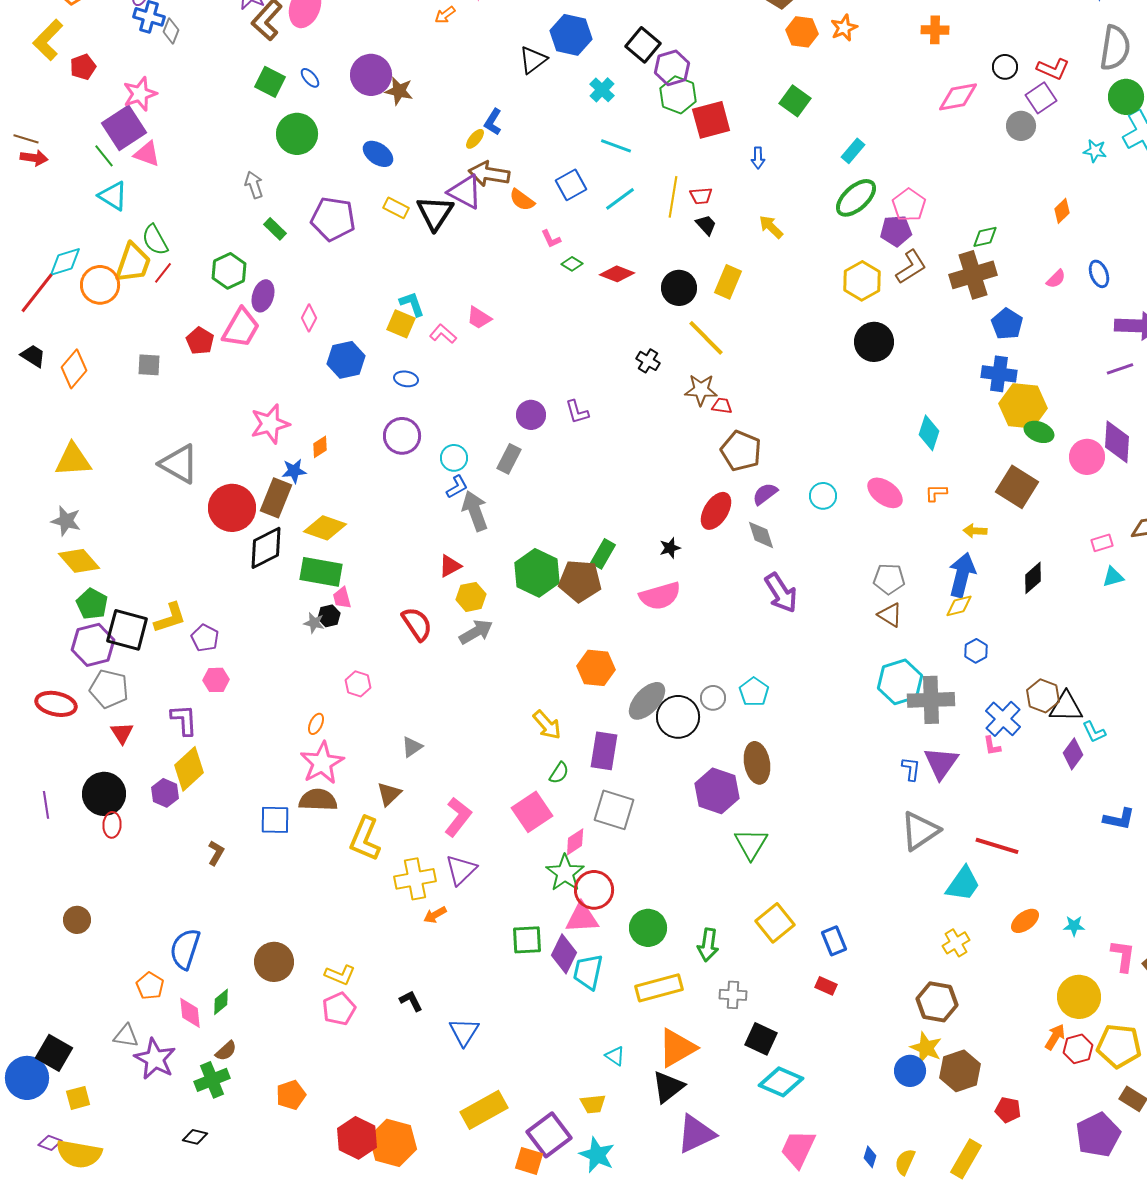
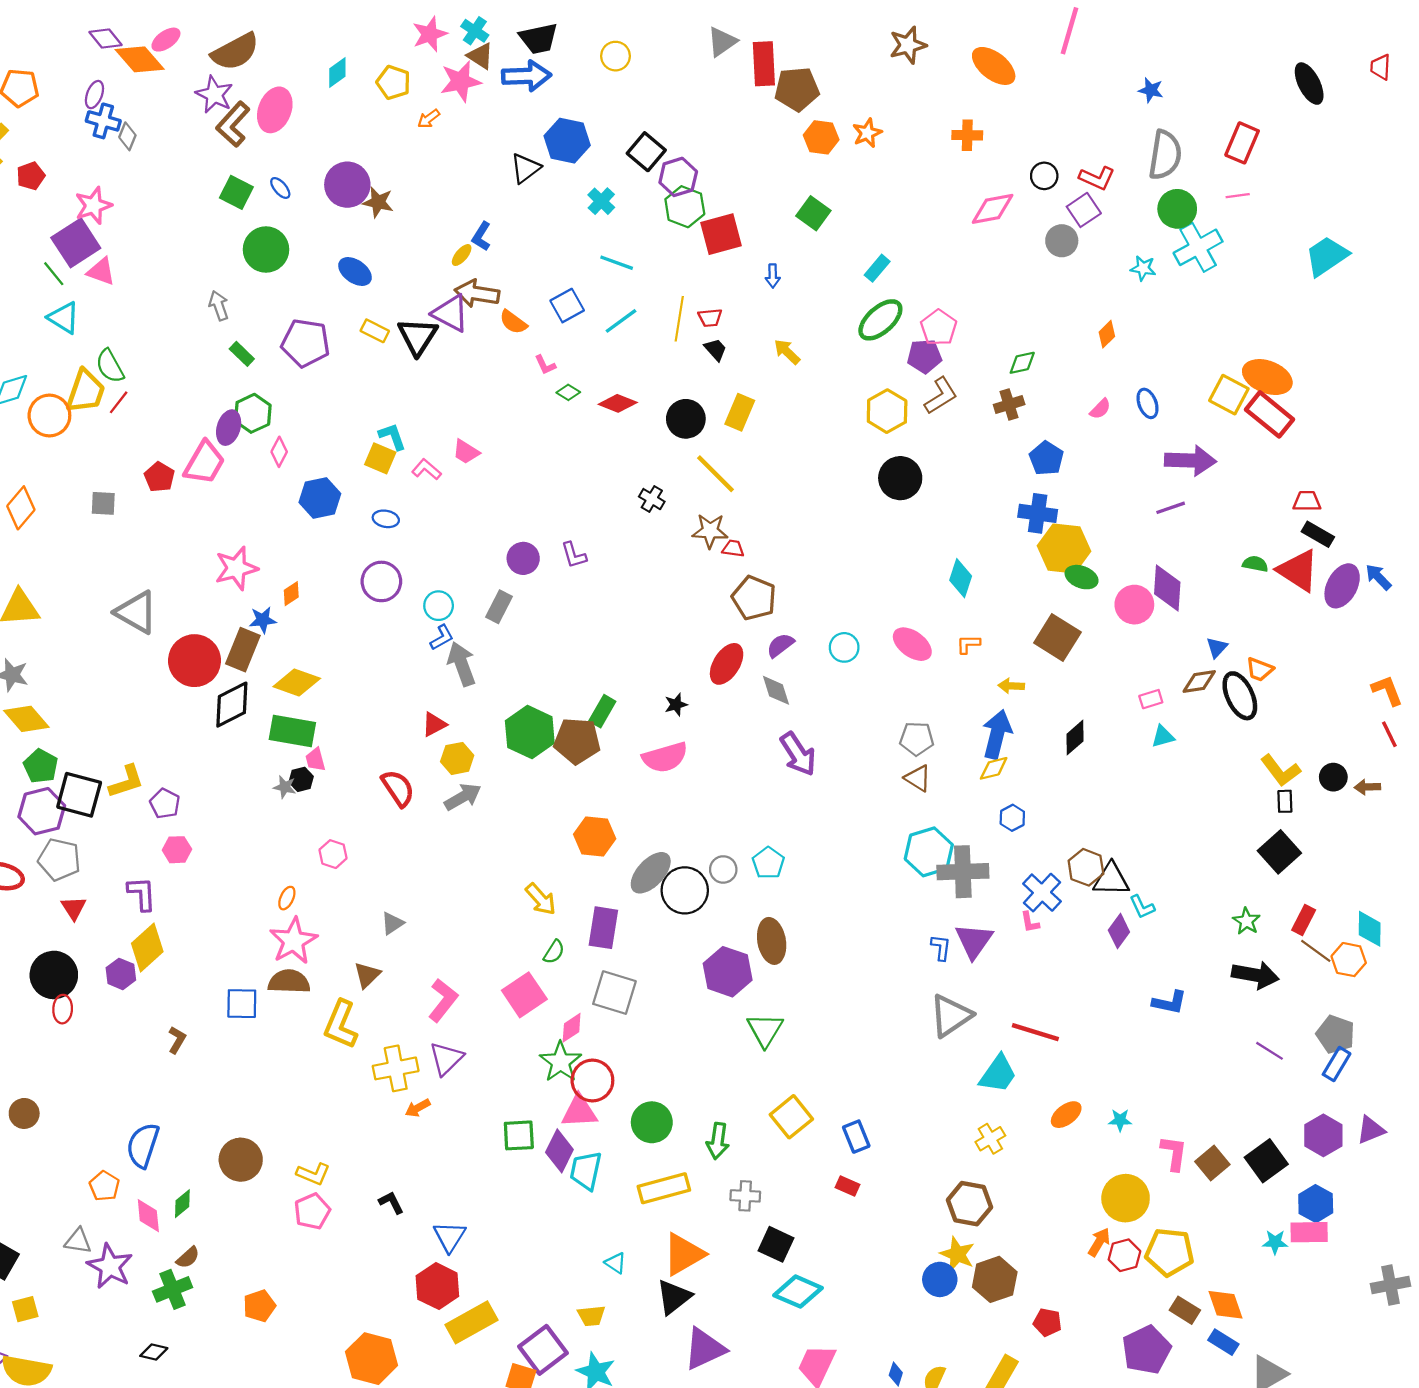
green hexagon: (229, 271) -> (253, 413), moved
brown cross: (973, 275) -> (1009, 405), size x0.6
red hexagon: (357, 1138) -> (437, 1286), moved

